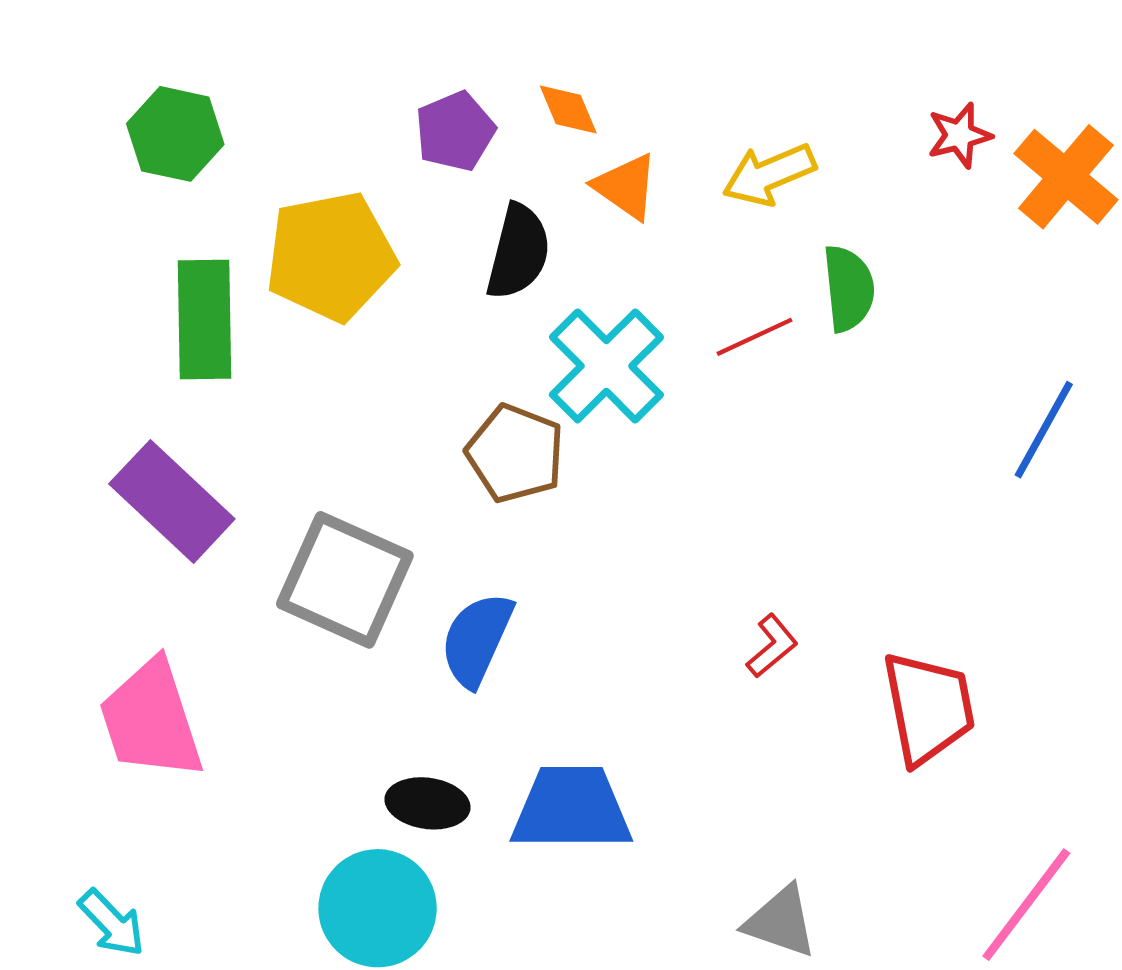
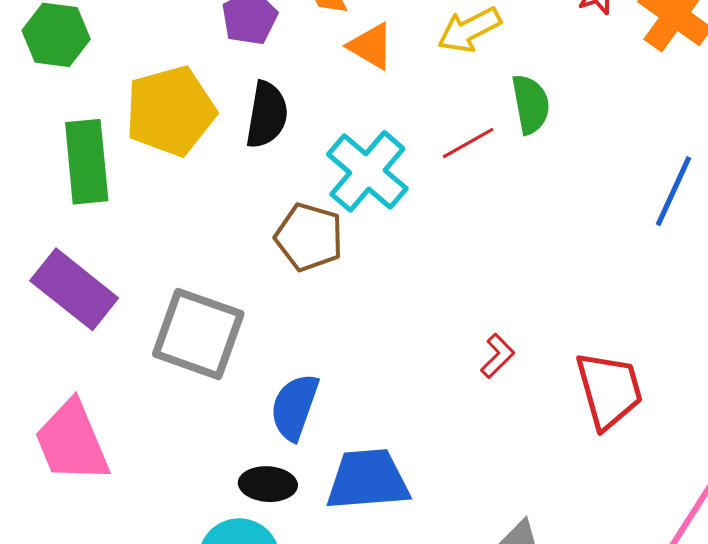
black semicircle: (518, 252) -> (267, 115), moved
blue semicircle: (477, 639) -> (295, 407), moved

